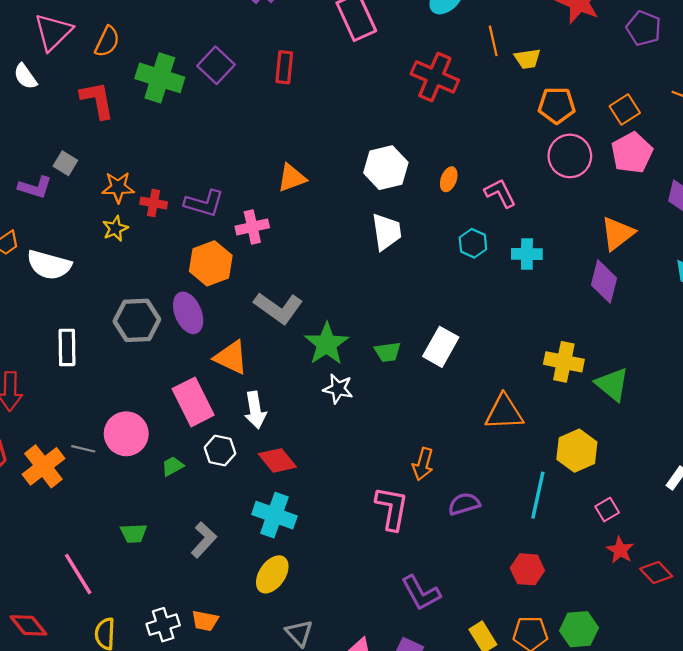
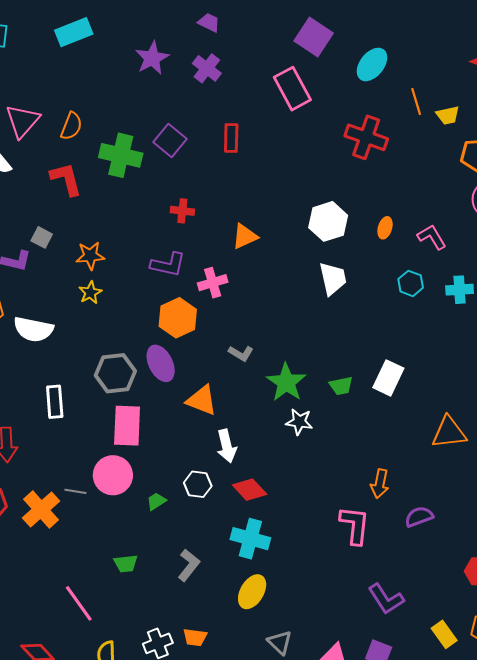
red cross: (154, 203) -> (182, 211), moved
gray L-shape: (278, 308) -> (241, 353), size x0.6
pink rectangle: (193, 402) -> (127, 426), moved, turned 33

